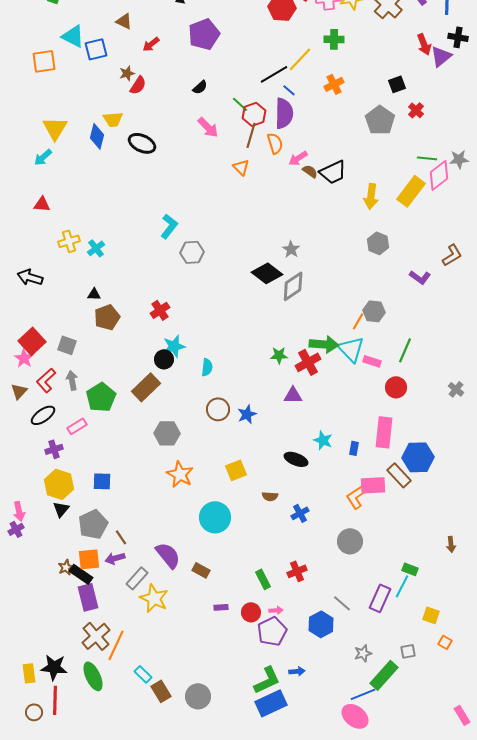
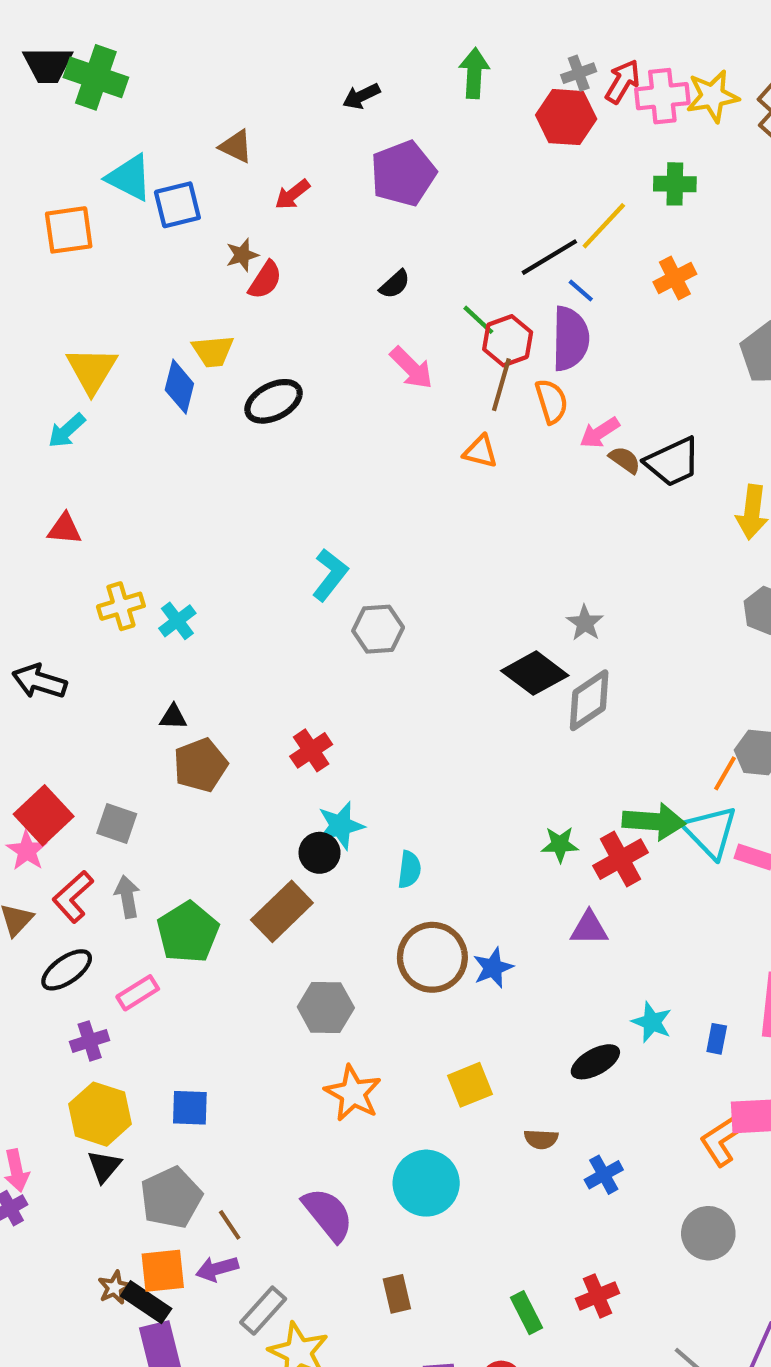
black ellipse: (142, 143) -> (274, 401), turned -52
orange triangle: (241, 167) -> (480, 451), turned -30
brown circle: (218, 409) -> (432, 957), size x1.4
black ellipse: (296, 459) -> (595, 1062), turned -50
purple semicircle: (168, 555) -> (328, 1214), moved
brown rectangle: (201, 570) -> (397, 1294), turned 48

